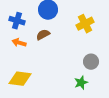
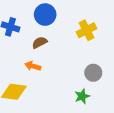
orange arrow: (19, 43) -> (33, 66), moved

